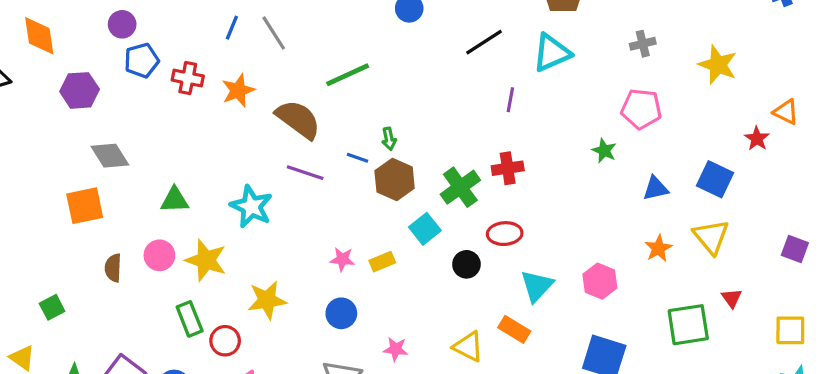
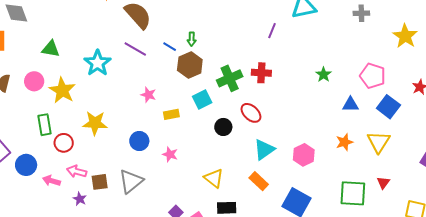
pink pentagon: (641, 109) -> (373, 76), moved
red ellipse: (505, 234) -> (251, 113), turned 35
pink star: (342, 259) -> (148, 95), moved
orange rectangle: (514, 329) -> (259, 181), moved
pink star: (396, 349) -> (170, 154), moved

